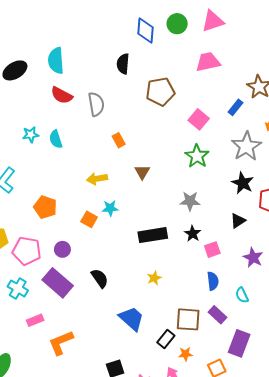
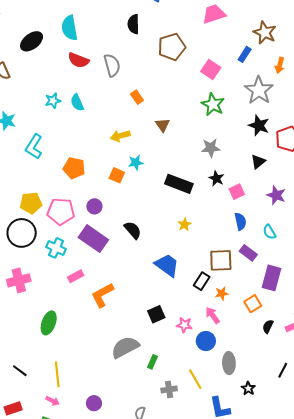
black rectangle: (153, 235) -> (179, 184), turned 36

